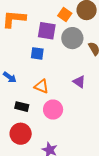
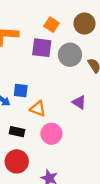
orange square: (65, 15) -> (52, 25), moved
blue square: (37, 53) -> (21, 91), moved

